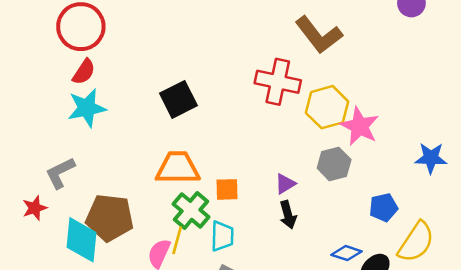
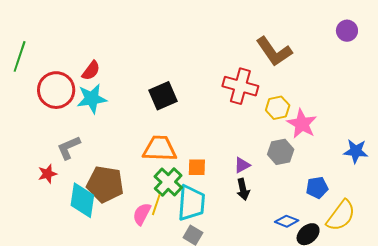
red circle: (81, 27) -> (56, 90), moved
yellow hexagon: (327, 107) -> (278, 108), size x0.7
cyan trapezoid: (222, 236) -> (191, 203), size x1.5

